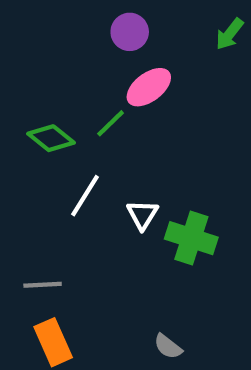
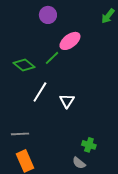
purple circle: (130, 32) -> (48, 15), moved
green cross: (191, 238) -> (89, 145), moved, size x0.6

